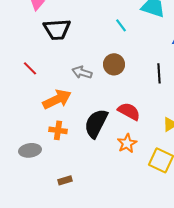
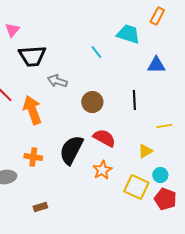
brown circle: (114, 64) -> (92, 102), moved
gray arrow: (82, 72) -> (57, 81), moved
orange arrow: (57, 99) -> (32, 110), moved, turned -84

